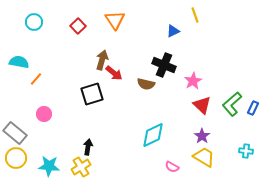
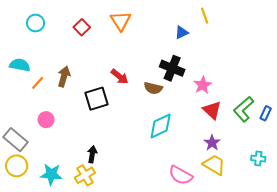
brown arrow: (102, 60) -> (64, 77), moved
cyan diamond: (153, 135) -> (161, 126), moved
pink semicircle: (172, 167) -> (181, 175), size x1.6

